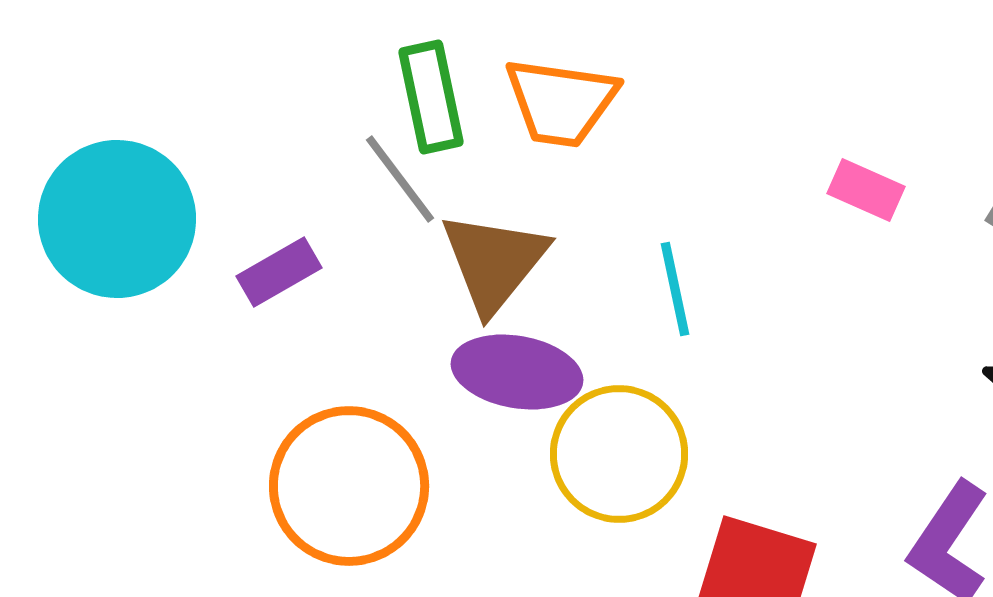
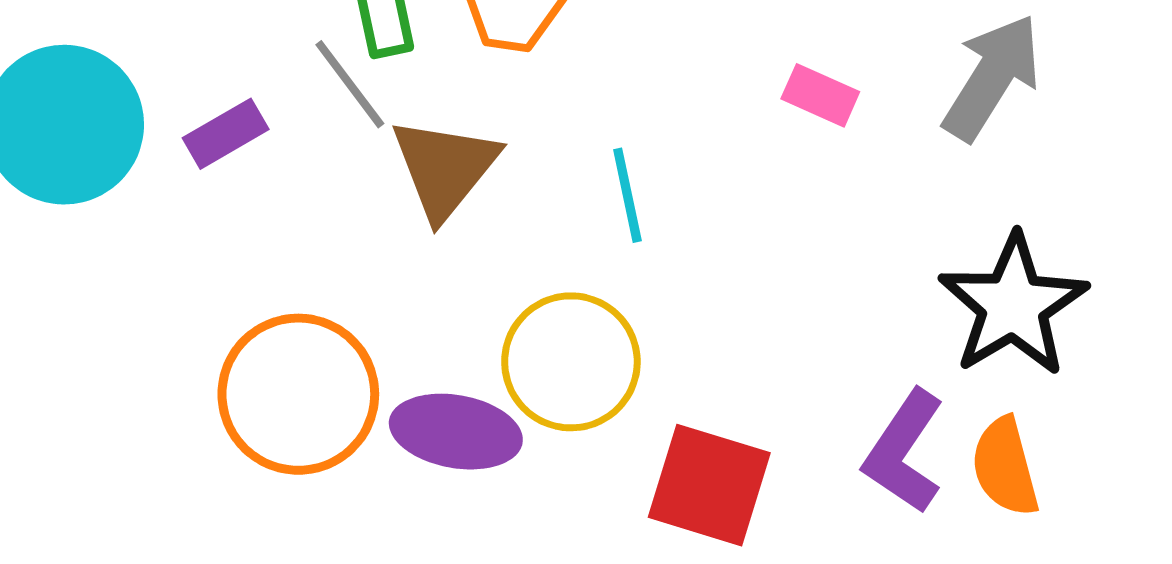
purple rectangle: (279, 272) -> (226, 134), moved
purple ellipse: (517, 372) -> (456, 432), moved

